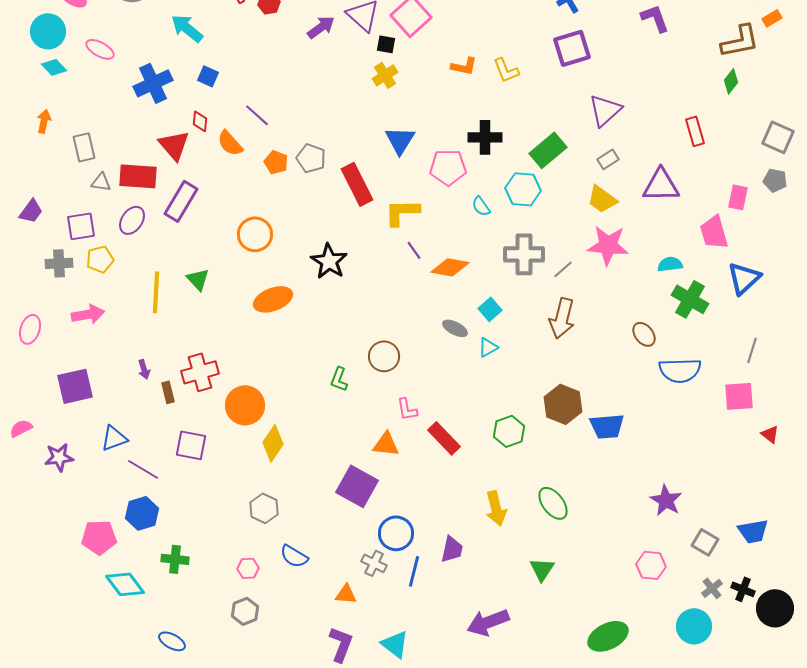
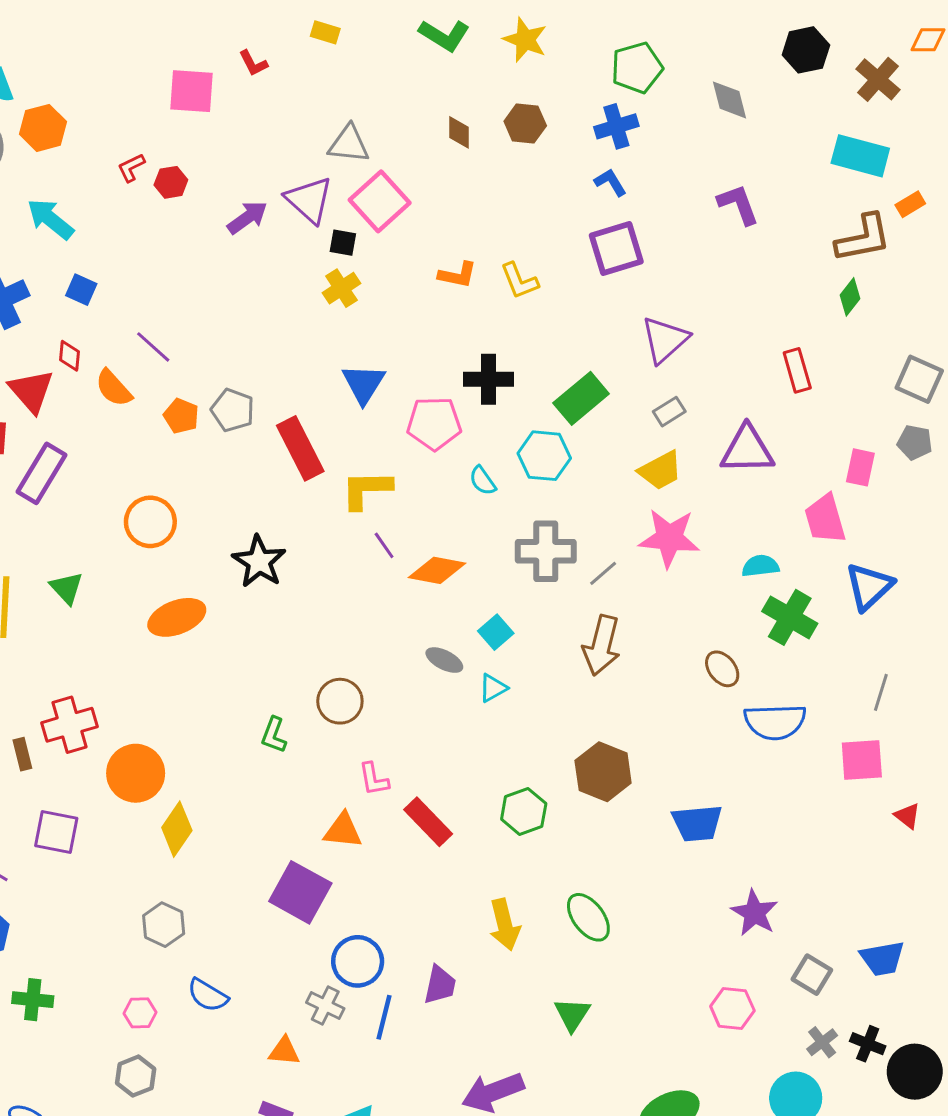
yellow trapezoid: (602, 199) -> (660, 470), turned -64
blue trapezoid: (607, 426) -> (697, 823), moved

